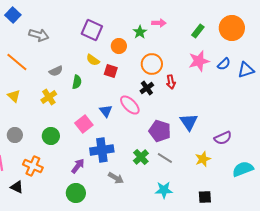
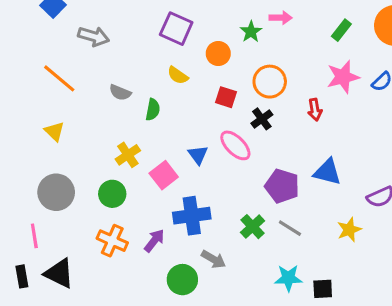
gray semicircle: (56, 71) -> (120, 92), turned 48
red square: (111, 71) -> (226, 97), moved
red arrow: (171, 82) -> (315, 110), moved
yellow cross: (49, 97) -> (128, 155), moved
blue triangle: (189, 122) -> (327, 172), turned -42
gray circle: (15, 135) -> (56, 192), size x1.5
orange cross: (33, 166) -> (112, 241), moved
black triangle: (17, 187) -> (59, 273), size x1.5
green circle: (76, 193) -> (182, 280), moved
black square: (205, 197) -> (323, 289), moved

